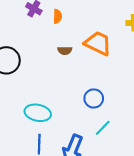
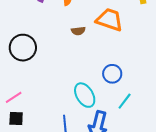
cyan ellipse: (38, 113) -> (85, 95), moved, turned 55

